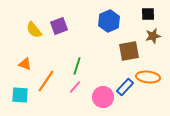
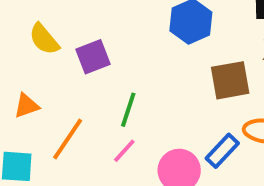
purple square: (59, 26) -> (93, 57), moved
orange triangle: (25, 64) -> (26, 106), turned -40

